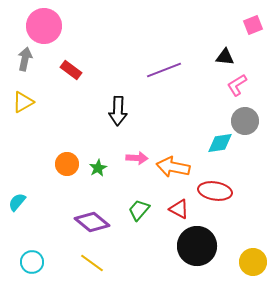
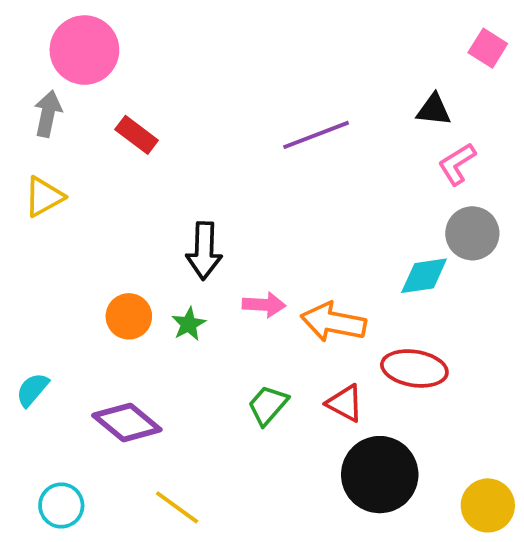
pink square: (253, 25) -> (488, 48), turned -36
black arrow: (118, 111) -> (204, 251), moved
purple diamond: (92, 222) -> (127, 422), moved

